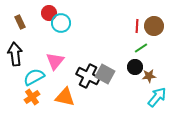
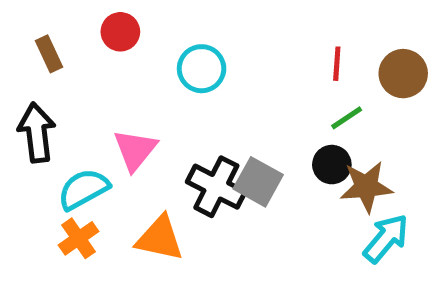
cyan circle: (61, 23) -> (202, 69), moved
brown circle: (154, 26) -> (403, 74), moved
brown star: (149, 76) -> (366, 187), size x1.5

